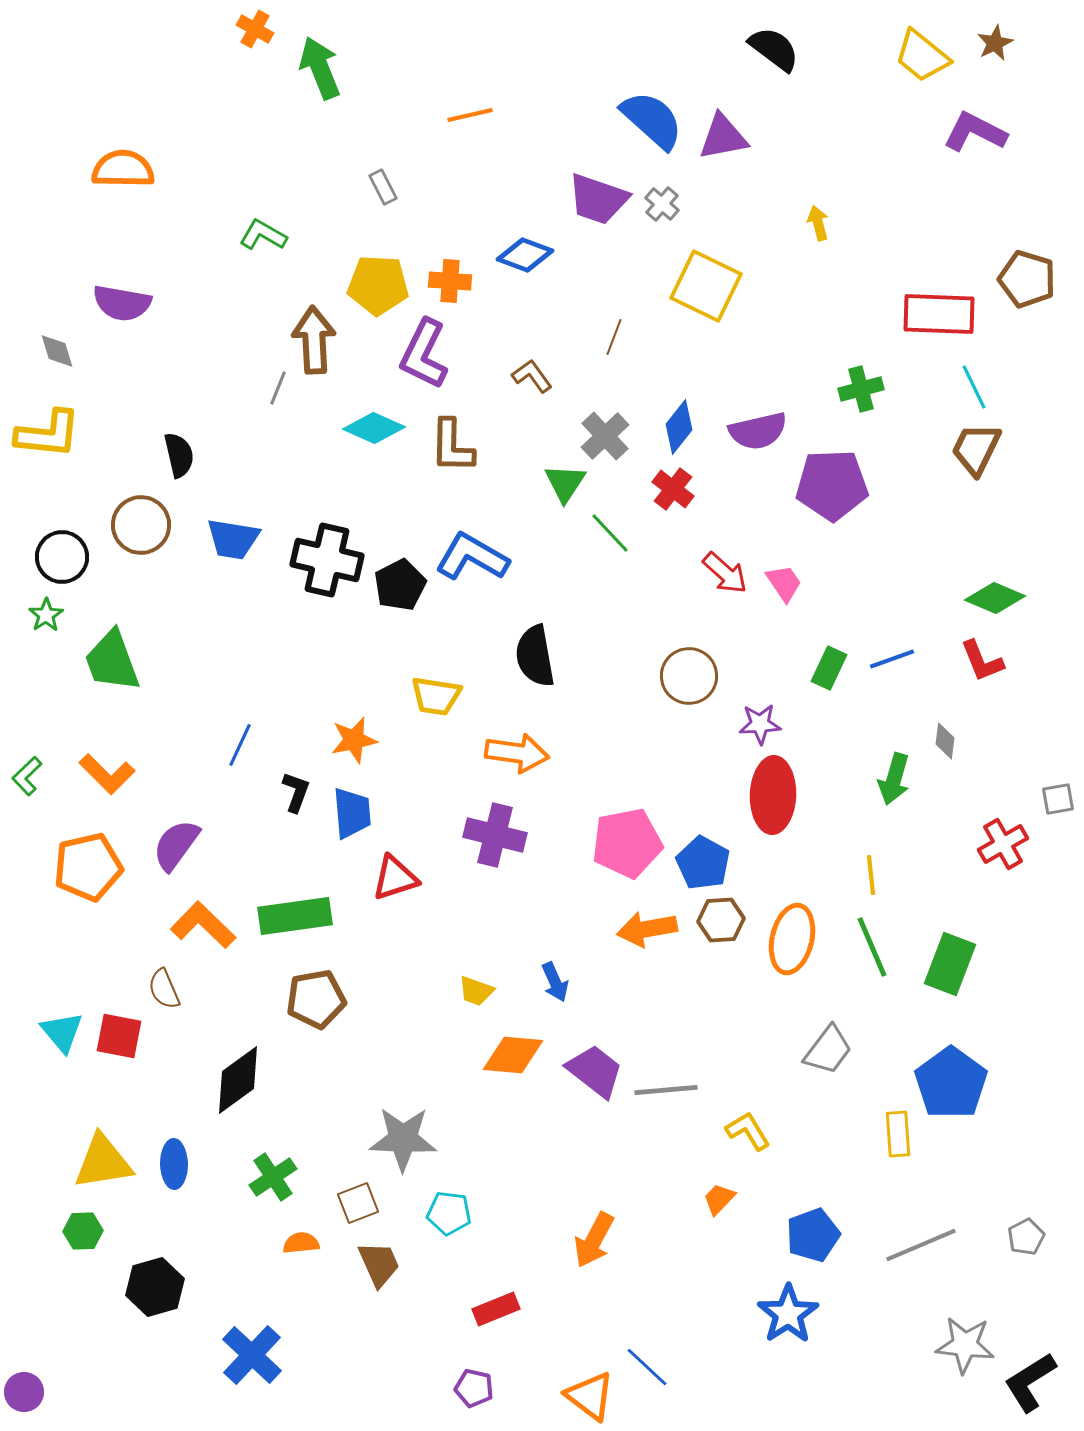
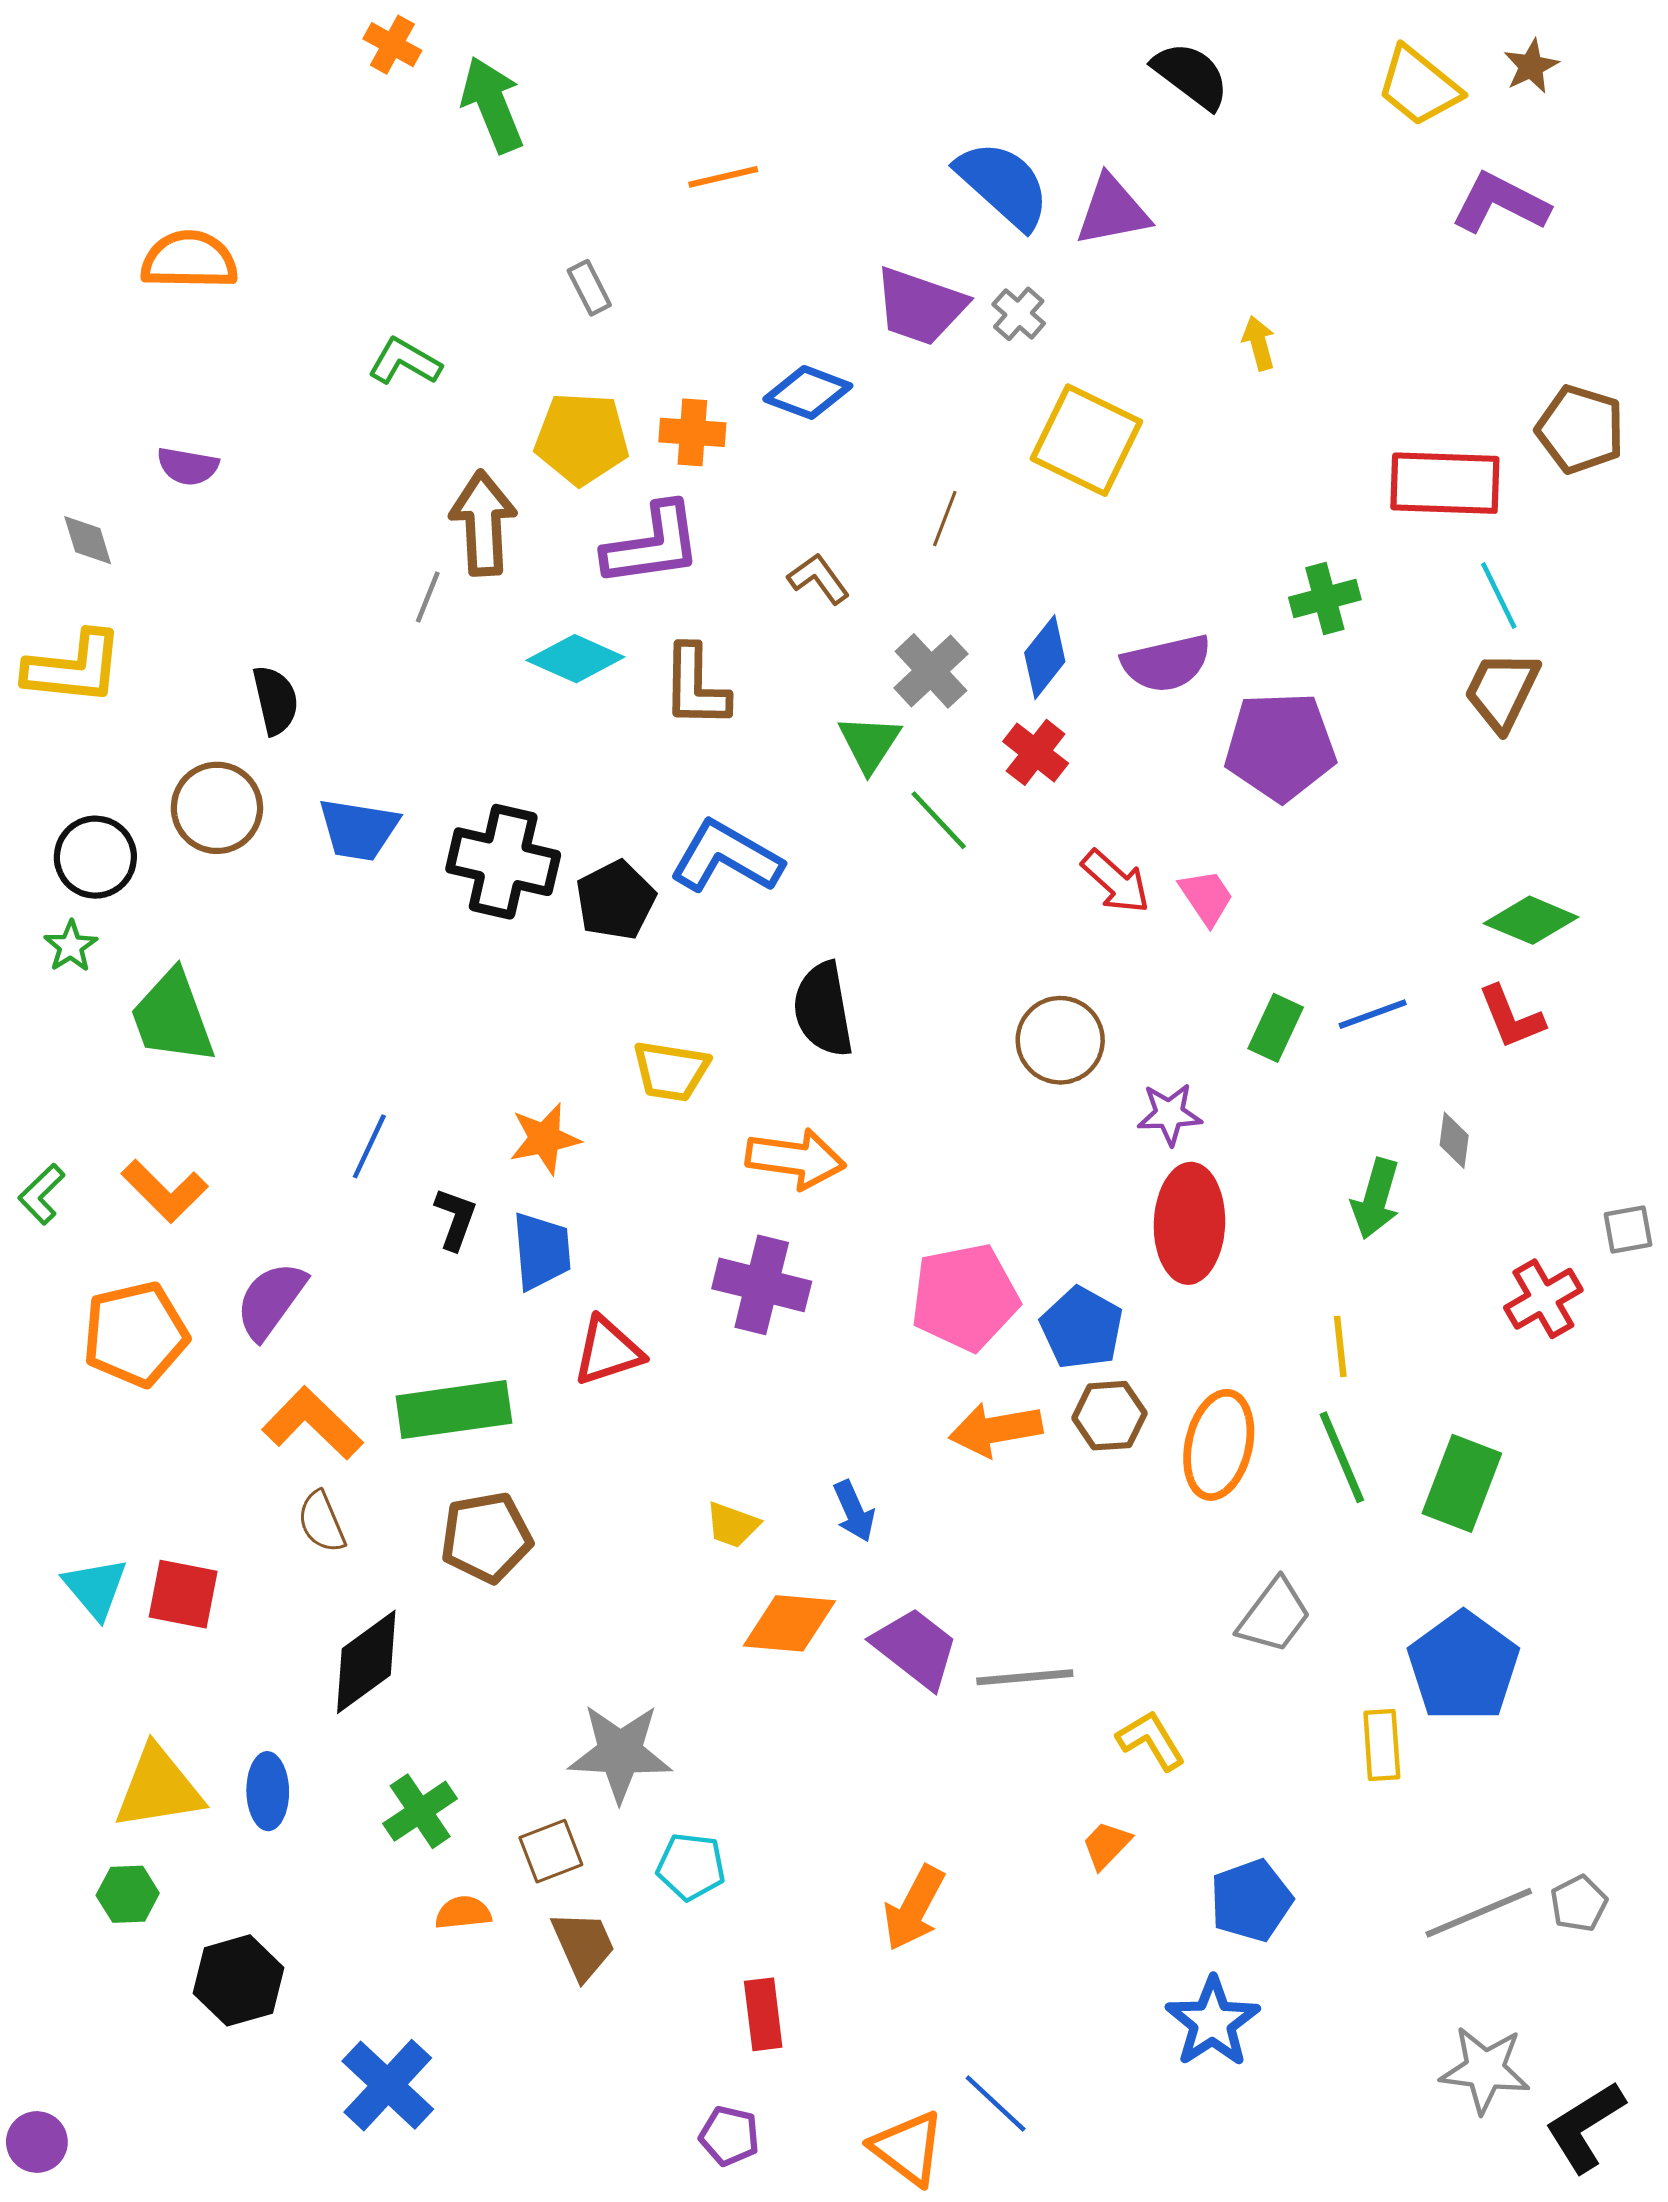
purple semicircle: (122, 303) -> (188, 466), size x0.7
purple L-shape: (424, 354) -> (652, 545), turned -124
brown semicircle: (164, 989) -> (322, 1522), moved
gray line: (921, 1245) -> (1479, 1913), moved
red rectangle: (496, 1309) -> (763, 2014), turned -75

